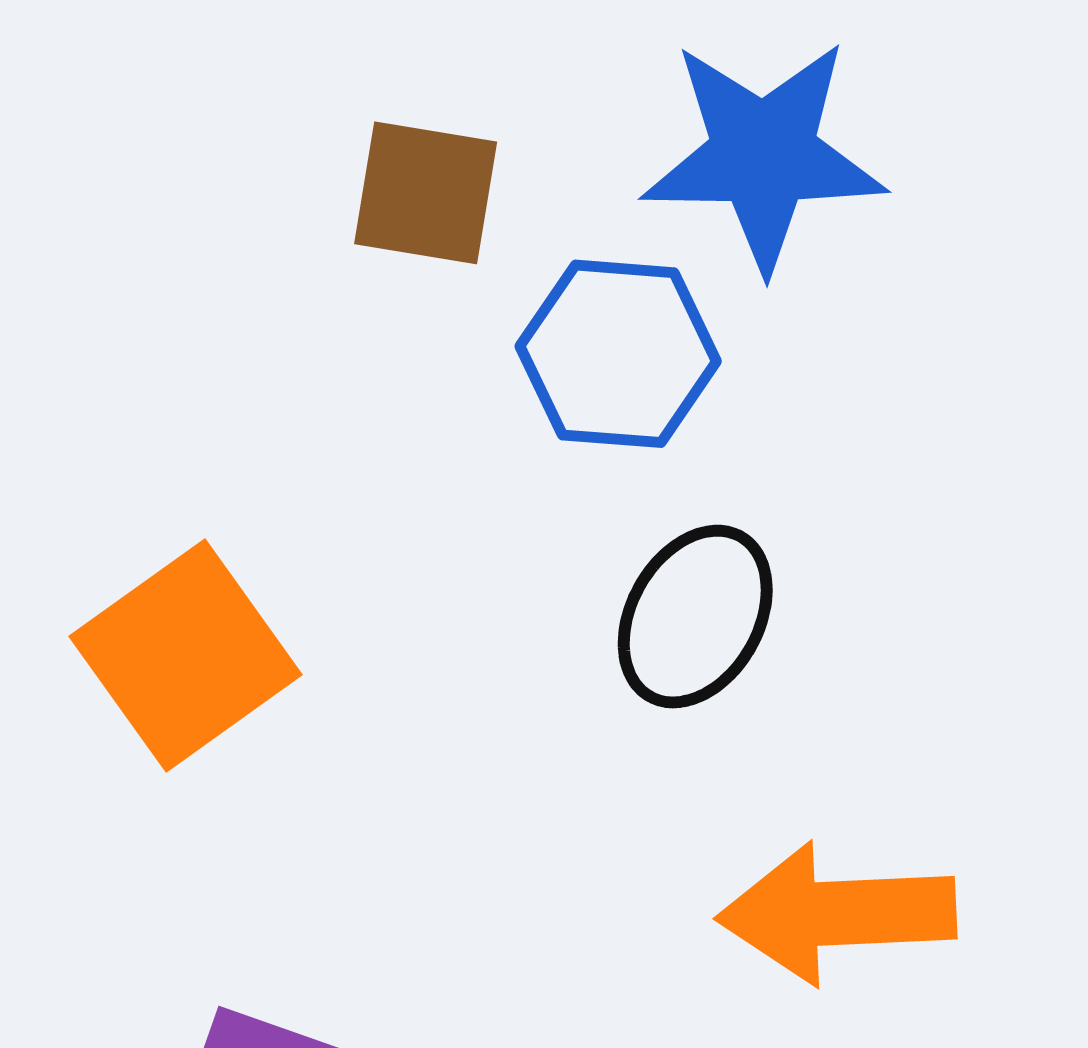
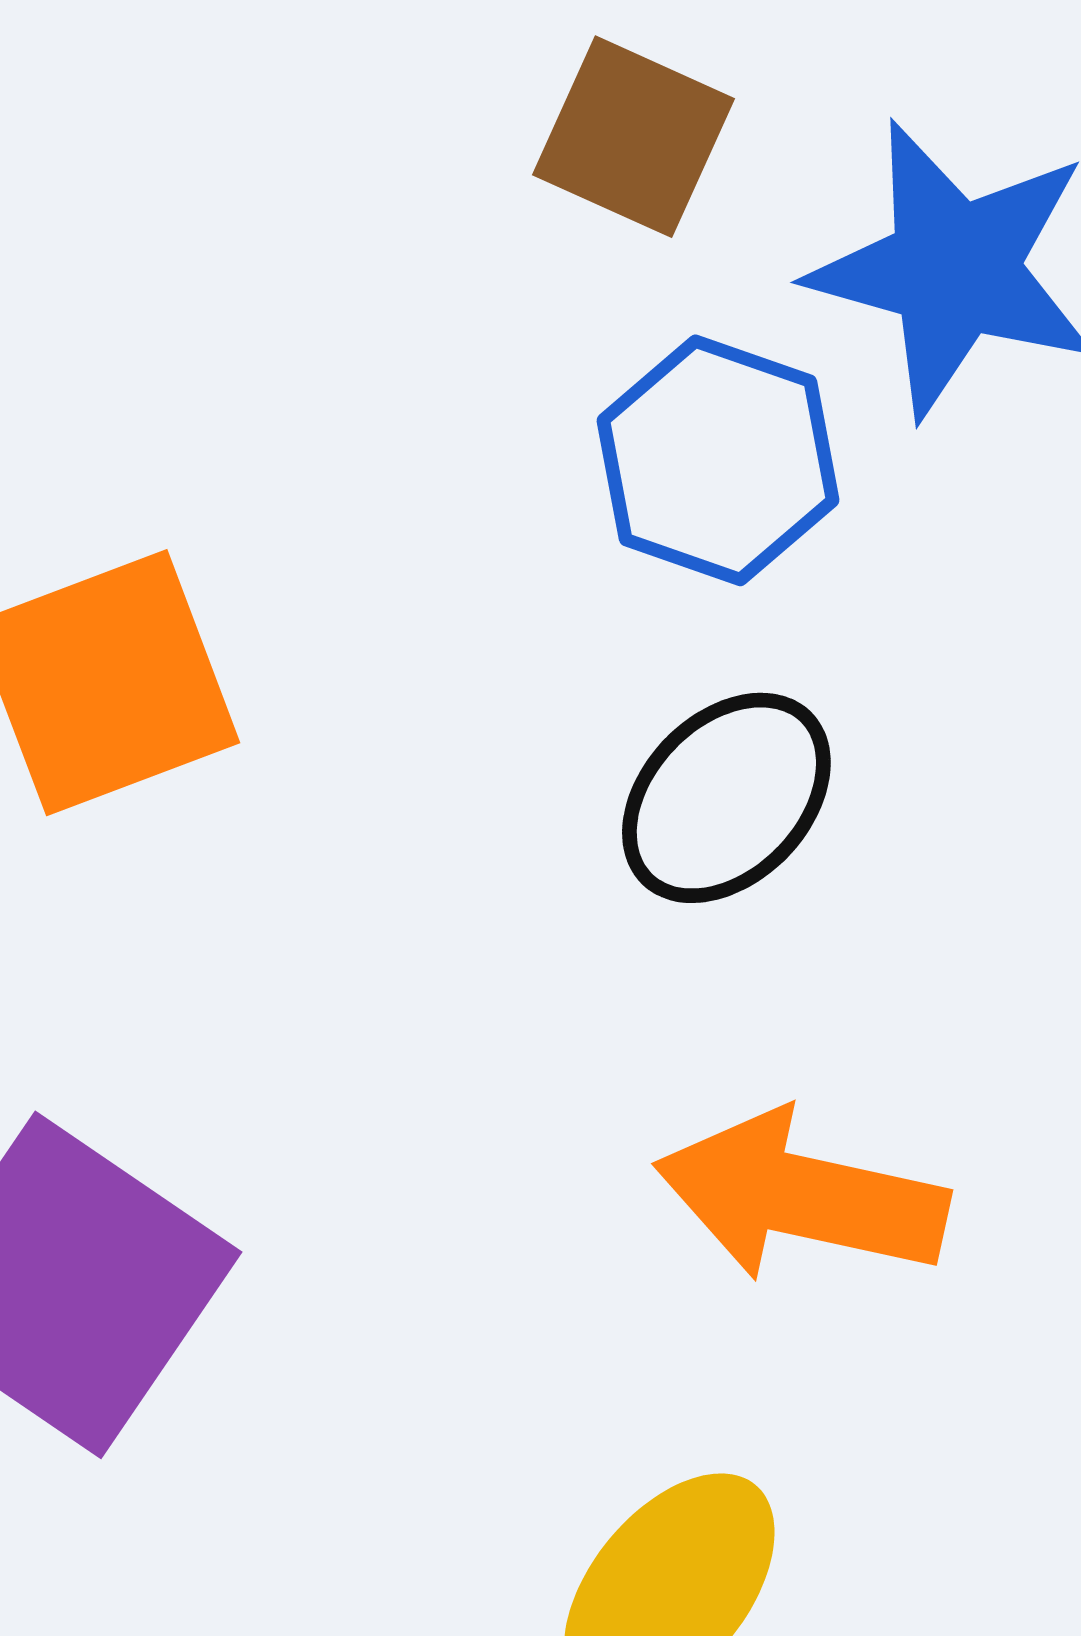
brown square: (426, 193) -> (633, 137), moved

